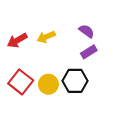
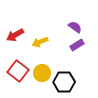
yellow arrow: (46, 37) -> (40, 42), moved
black hexagon: (75, 81) -> (64, 82), moved

